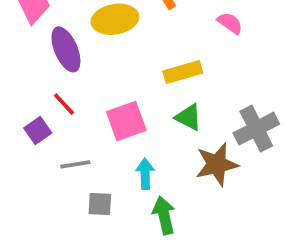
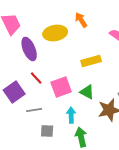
red line: (64, 104) -> (36, 78), moved
green triangle: (188, 117) -> (87, 92), moved
purple square: (38, 130) -> (14, 92), size x1.5

